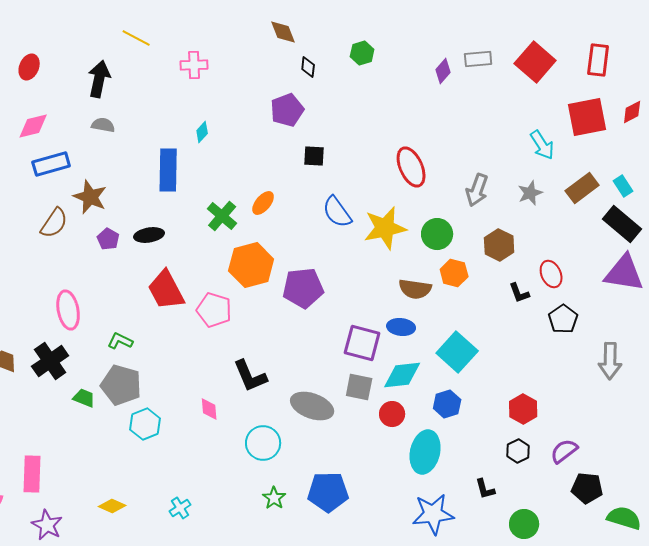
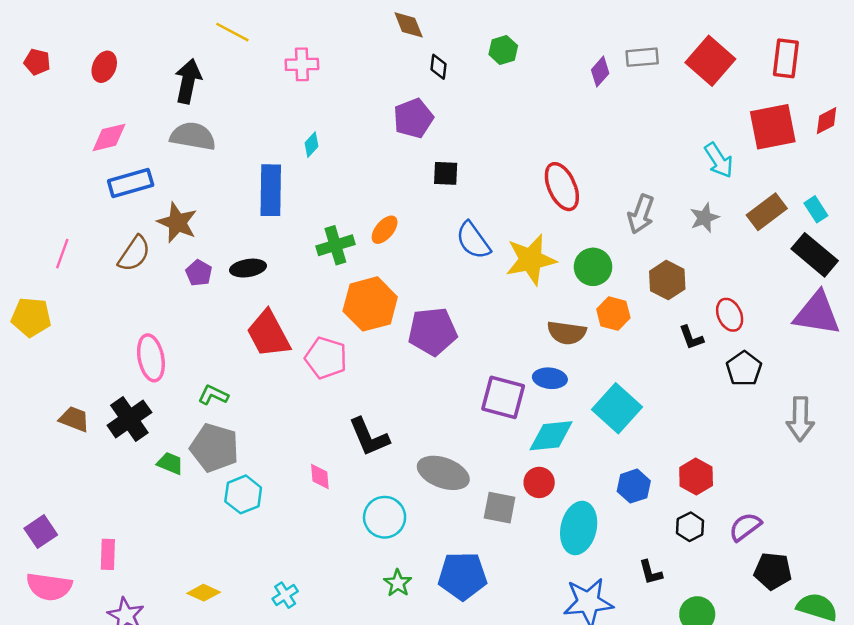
gray semicircle: (103, 125) -> (193, 136), size x1.6
green cross: (222, 216) -> (335, 245), turned 32
gray square: (359, 387) -> (500, 508), moved
blue hexagon: (447, 404) -> (634, 486), moved
pink rectangle: (32, 474) -> (108, 554), size x0.7

